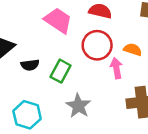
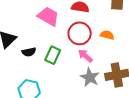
pink arrow: (116, 68) -> (85, 56), moved, turned -35
gray star: (78, 106) -> (90, 77), moved

